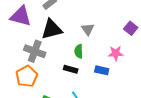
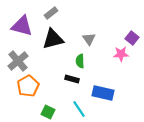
gray cross: (35, 51) -> (18, 61), moved, turned 30
pink star: (116, 53) -> (121, 54), moved
blue rectangle: (102, 70) -> (103, 93), moved, size x1.5

